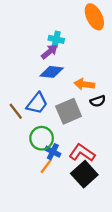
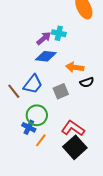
cyan cross: (56, 39) -> (59, 33), moved
gray square: (69, 111) -> (61, 91), size x0.7
blue cross: (53, 152) -> (29, 127), moved

